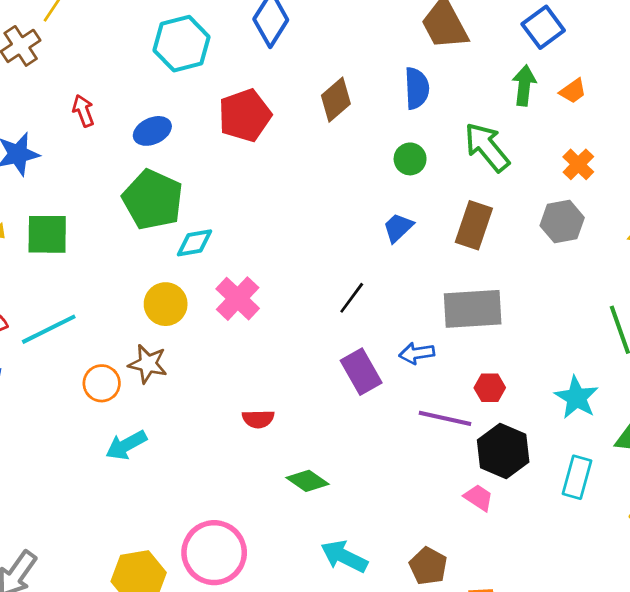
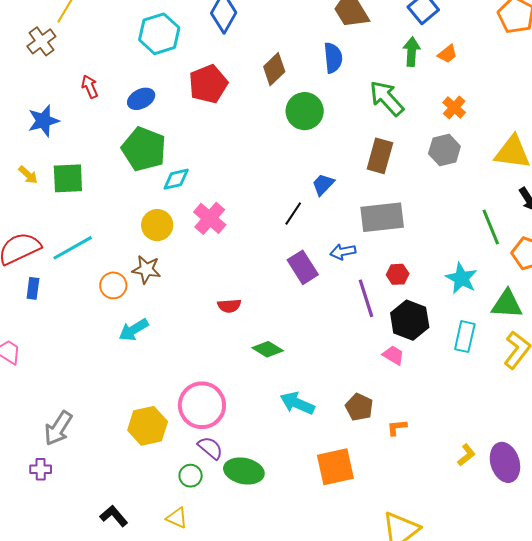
green circle: (410, 159) -> (305, 111), moved, size x1.6
blue trapezoid: (398, 228) -> (323, 184), moved
purple line: (445, 418) -> (366, 298), turned 63

